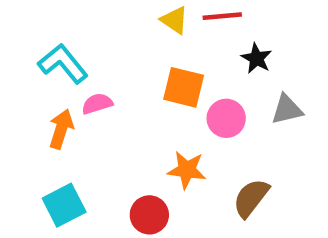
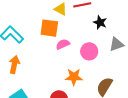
orange square: (184, 87) -> (49, 28), moved
pink semicircle: (97, 104) -> (63, 44), moved

